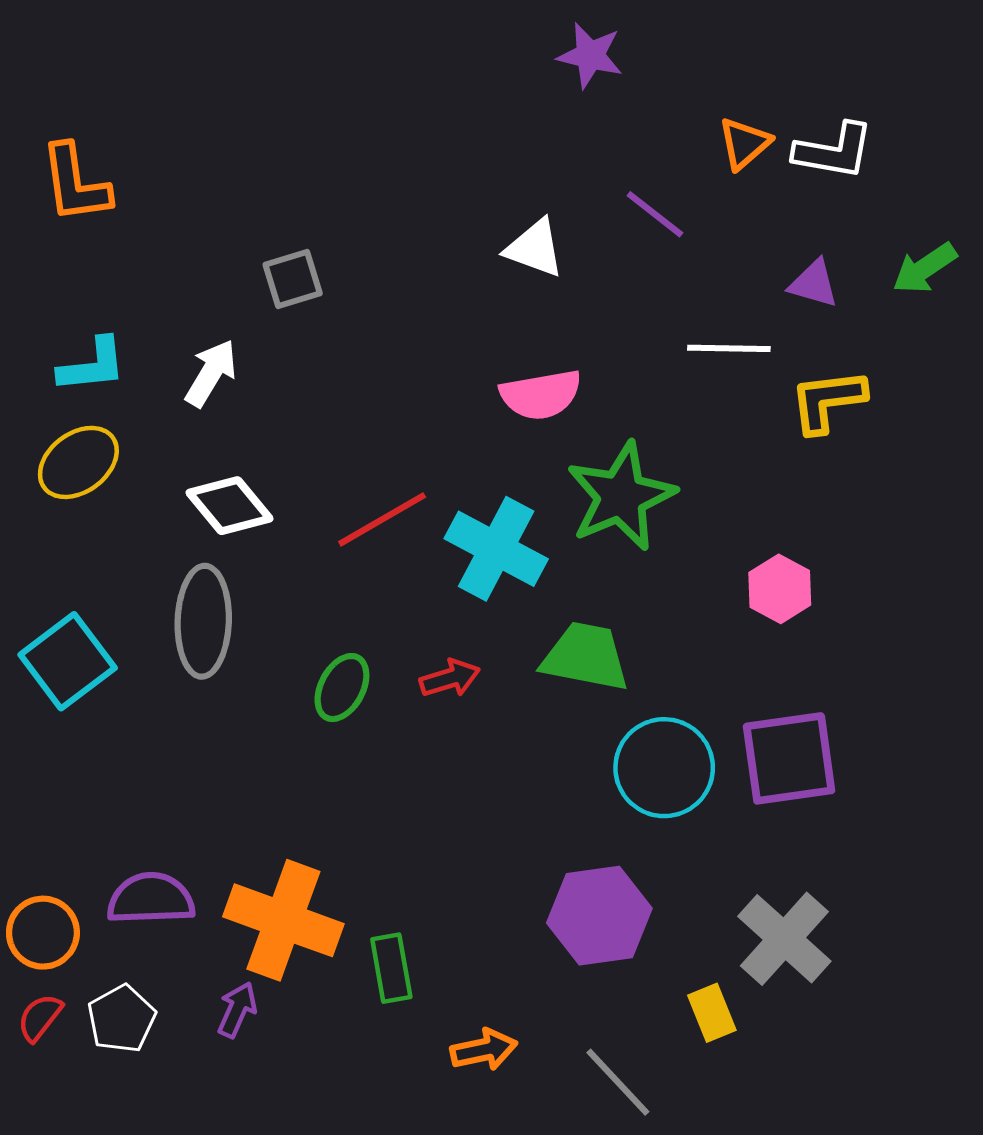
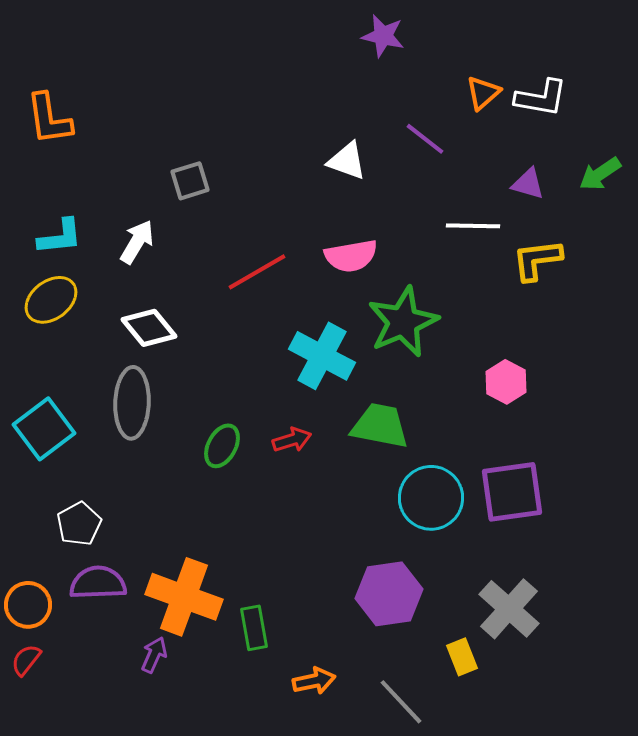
red line: (382, 519) -> (257, 272), moved
white pentagon: (122, 1019) -> (79, 524), moved

